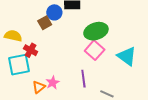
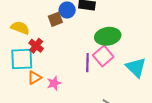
purple line: (83, 79) -> (87, 63), moved
orange triangle: (39, 87) -> (34, 78), moved

